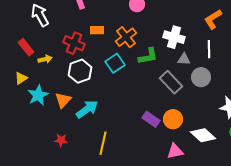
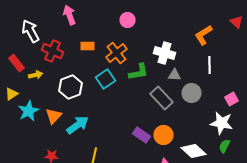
red cross: (74, 43) -> (52, 51), moved
white line: (209, 49) -> (210, 65), moved

